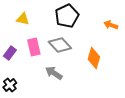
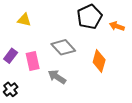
black pentagon: (67, 16) -> (90, 17), moved
pink rectangle: (34, 47) -> (33, 61), moved

